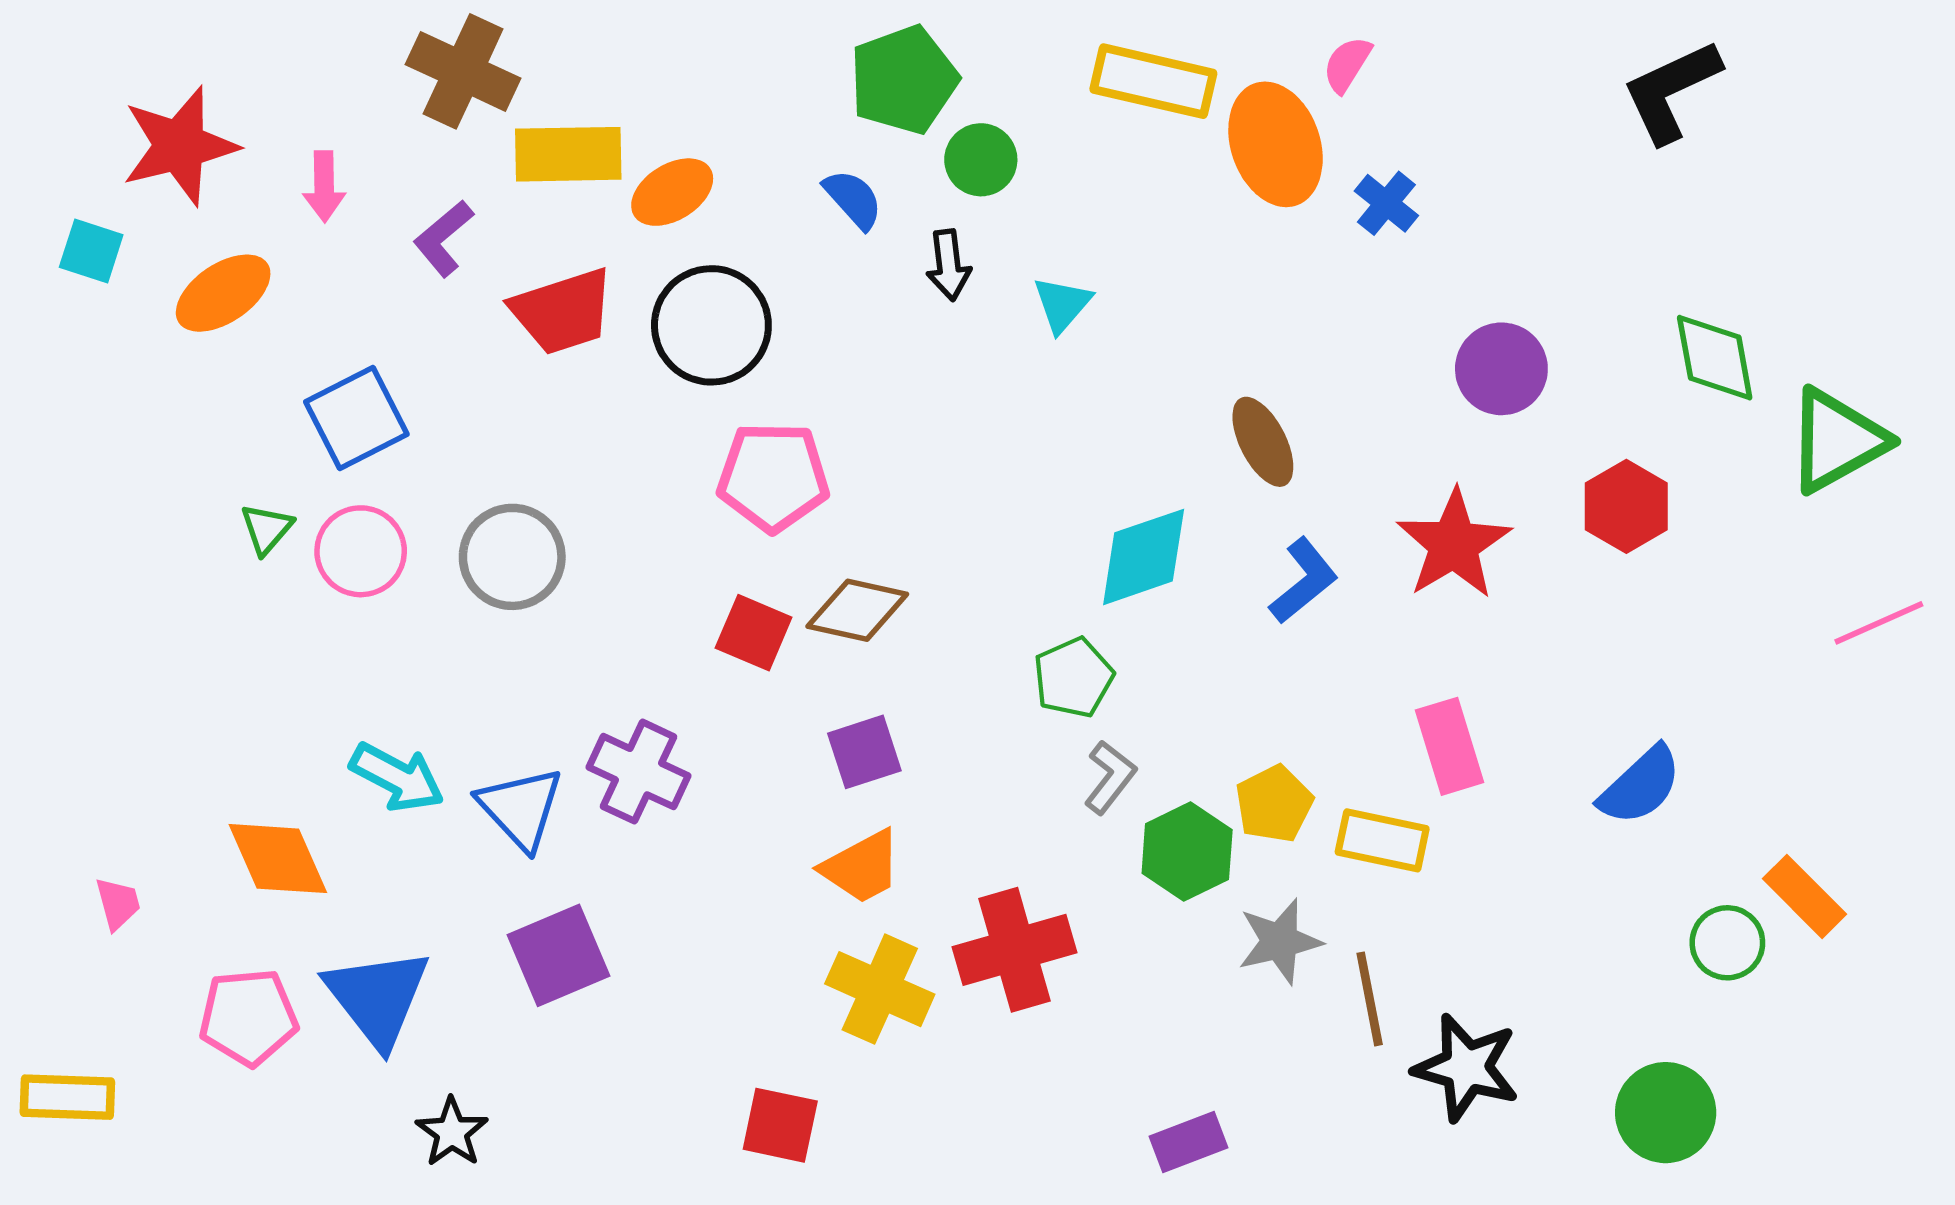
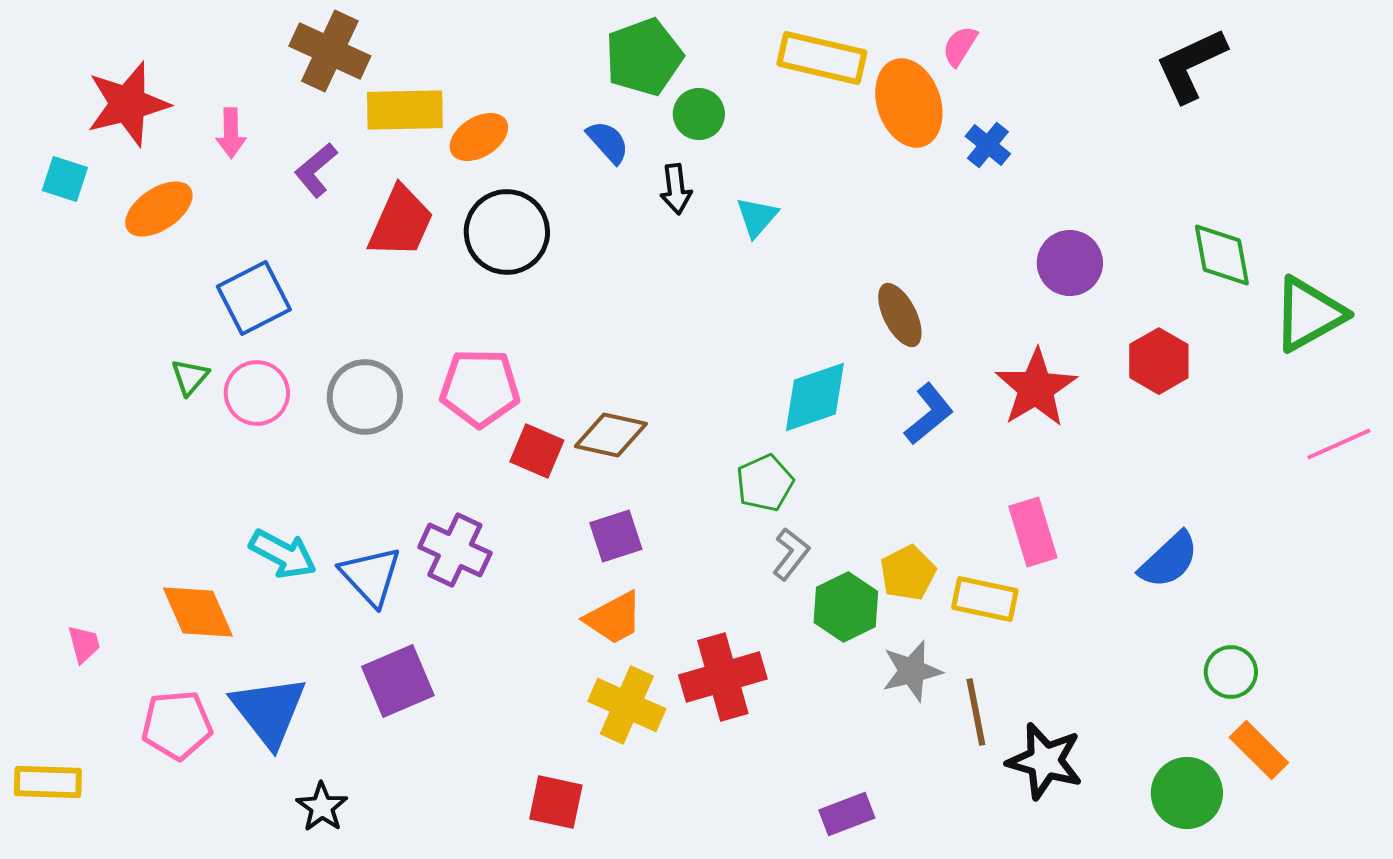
red trapezoid: (563, 311) -> (401, 222), turned -48
pink pentagon: (773, 477) -> (480, 388), moved
orange rectangle: (1805, 896) -> (1259, 750), moved

